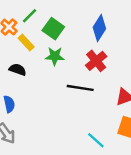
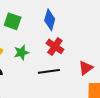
green square: (53, 29) -> (13, 21), moved

